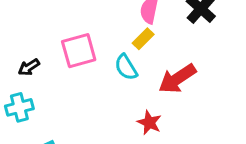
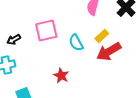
yellow rectangle: (143, 39) -> (102, 36), moved
red star: (149, 123) -> (61, 76), moved

